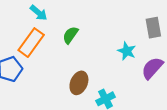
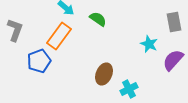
green semicircle: (70, 35) -> (98, 19), moved, turned 90

